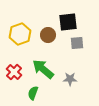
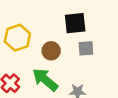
brown circle: (48, 35) -> (51, 51), moved

